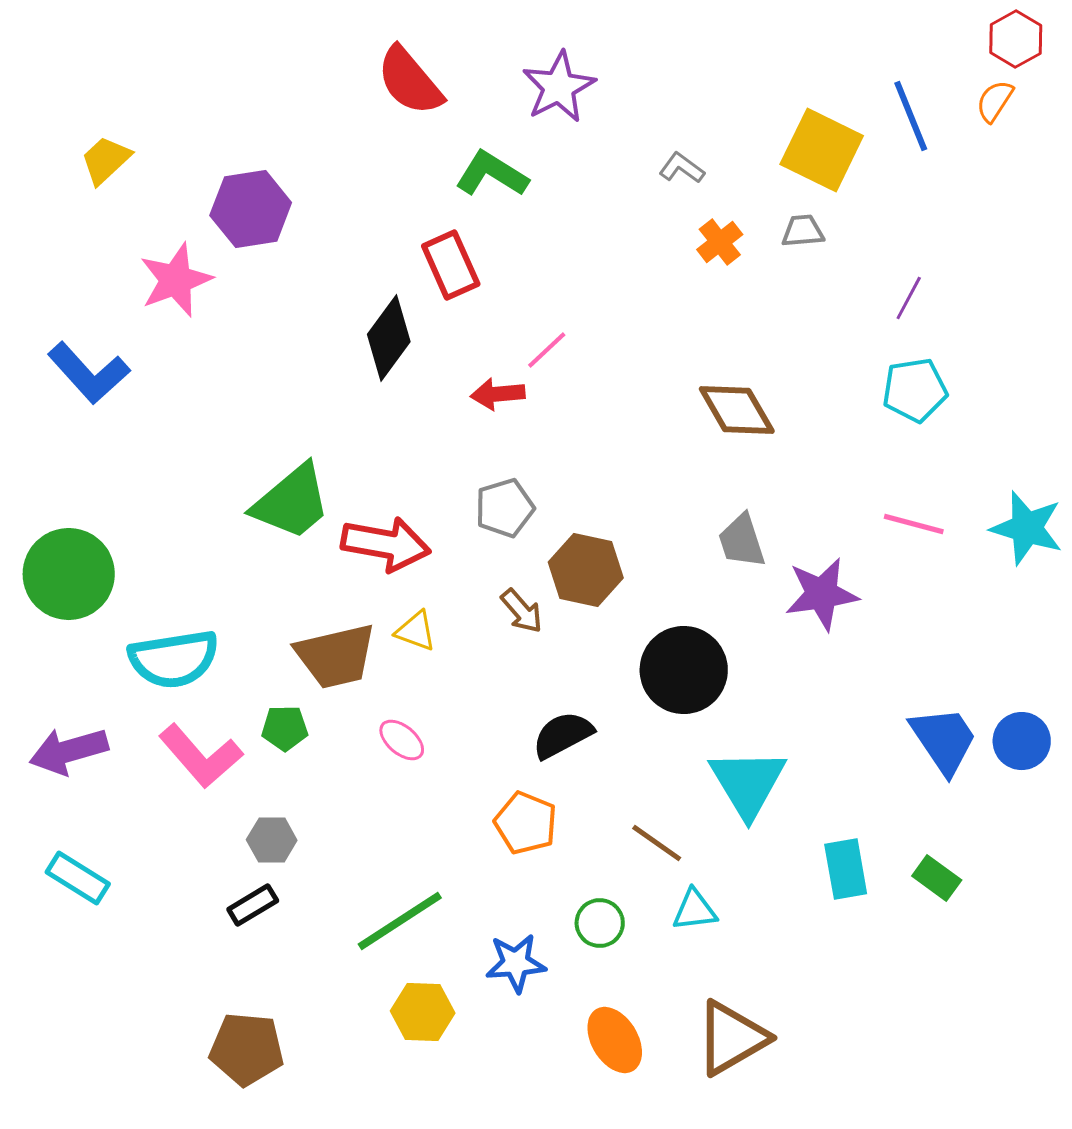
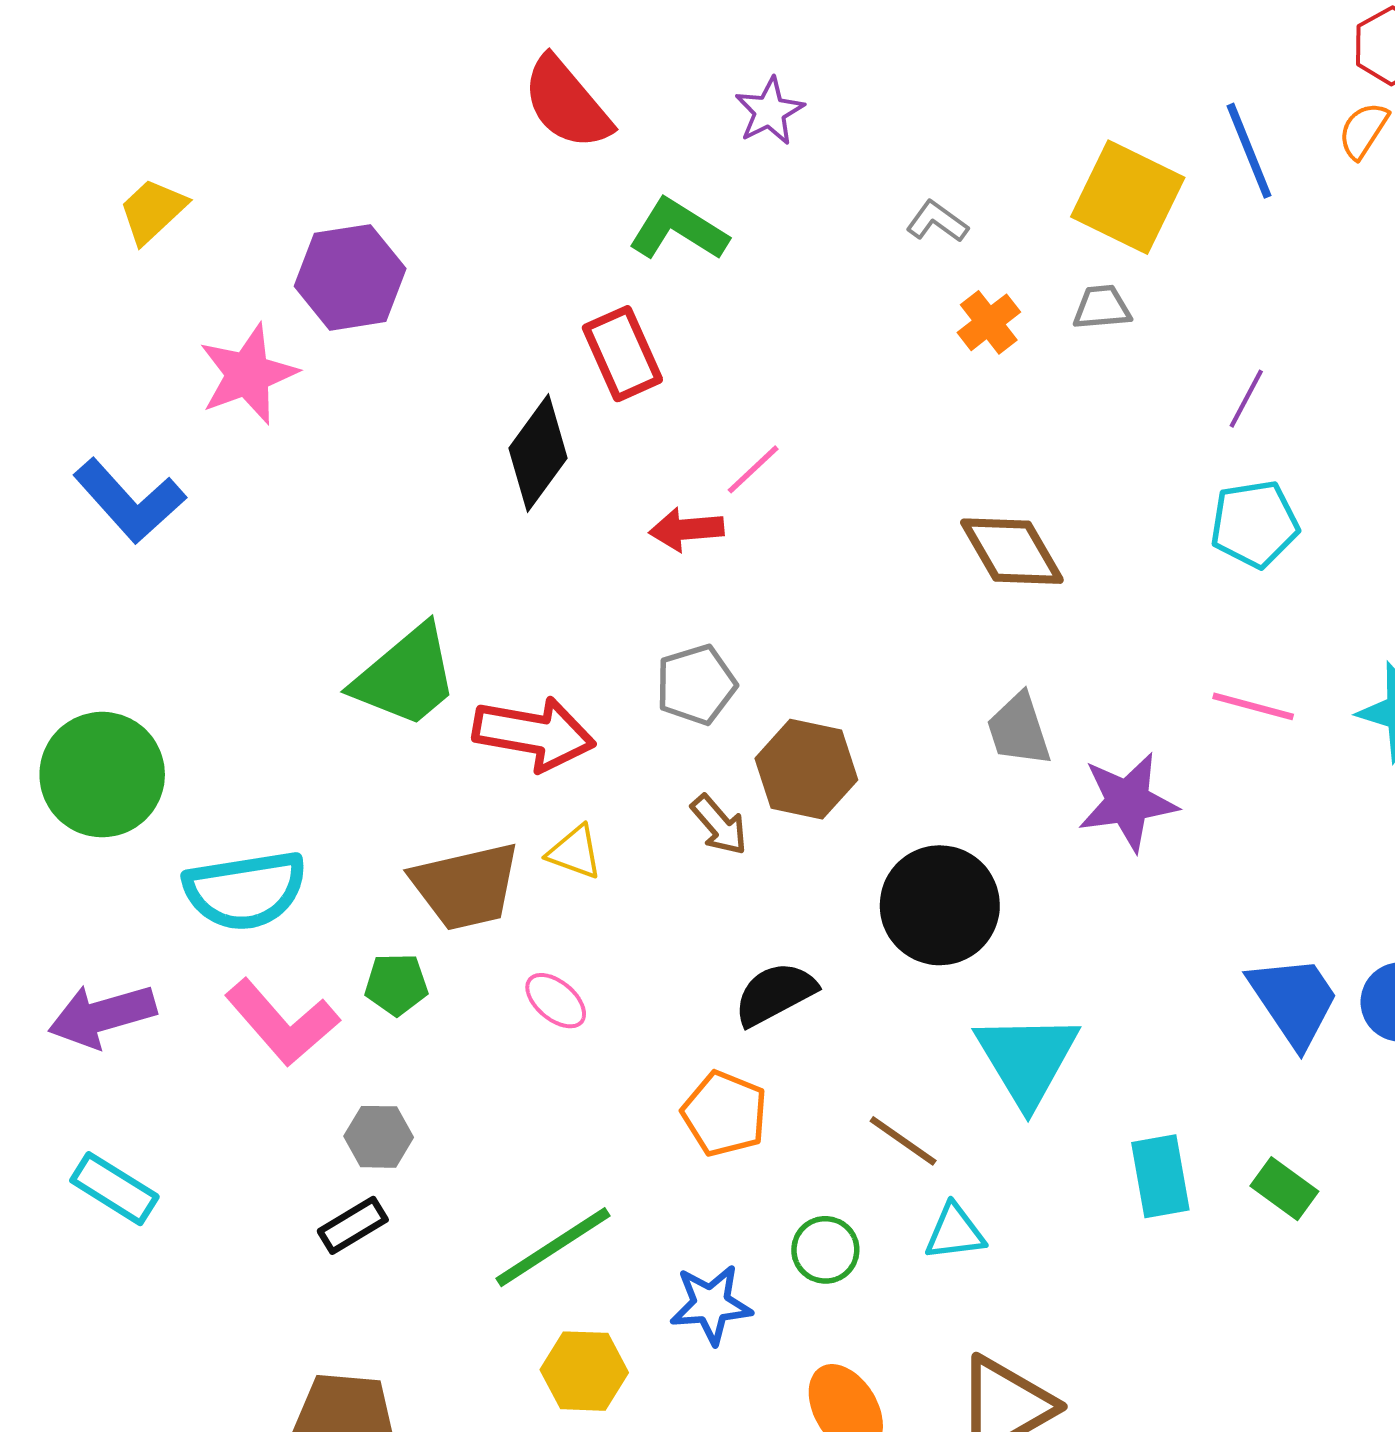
purple star: (559, 87) -> (770, 111), size x0.7

